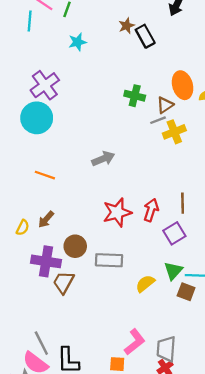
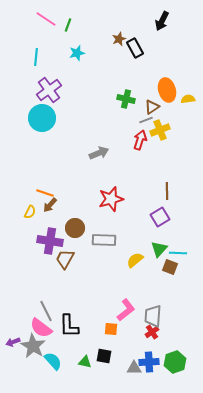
cyan line: (30, 21) -> (36, 57), moved
orange line: (45, 175) -> (45, 193), moved
red arrow: (151, 210) -> (140, 140), moved

